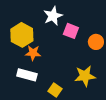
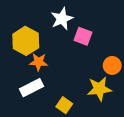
orange circle: (96, 42) -> (112, 65), moved
white rectangle: (27, 75) -> (32, 88), turned -42

